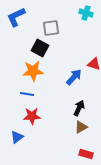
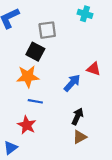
blue line: (27, 94) -> (35, 101), moved
red star: (32, 116) -> (27, 125), turned 30

